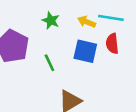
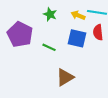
green line: (49, 63) -> (49, 47), turned -40

